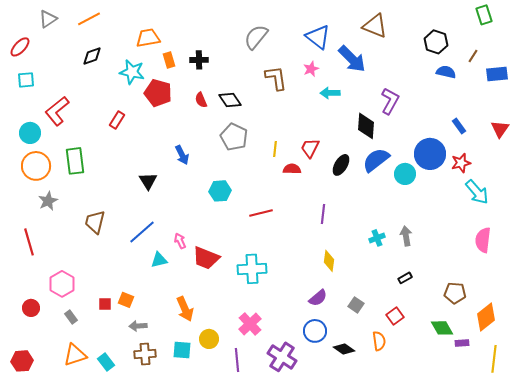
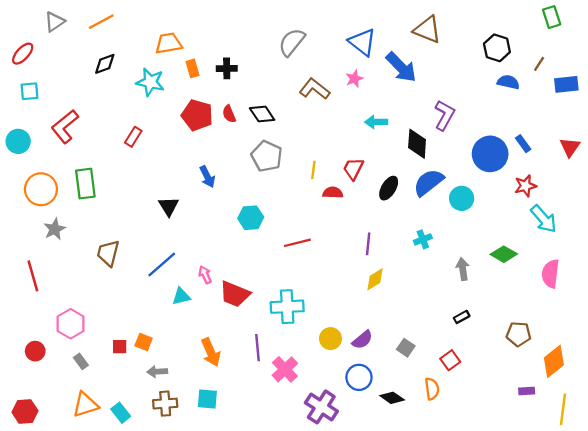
brown L-shape: (276, 78) -> (315, 89), turned -44
red pentagon: (158, 93) -> (197, 115), moved
cyan arrow: (330, 93) -> (376, 122), moved
cyan circle: (30, 133) -> (18, 141), moved
blue circle: (430, 154) -> (490, 154), moved
cyan cross: (377, 238) -> (423, 239), moved
yellow diamond: (329, 261) -> (375, 279), moved, turned 50
green diamond: (442, 328) -> (504, 254), moved, turned -30
yellow circle: (209, 339) -> (330, 339), moved
purple line: (237, 360) -> (258, 348), moved

